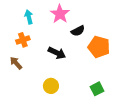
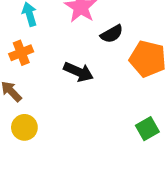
yellow circle: (51, 86) -> (24, 127), moved

